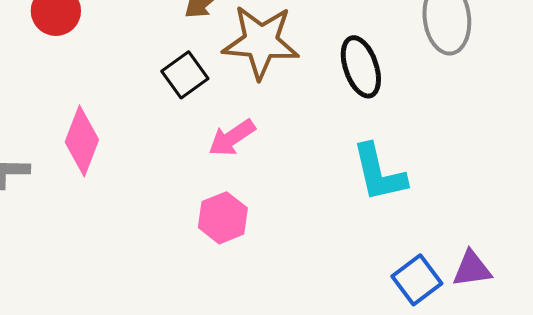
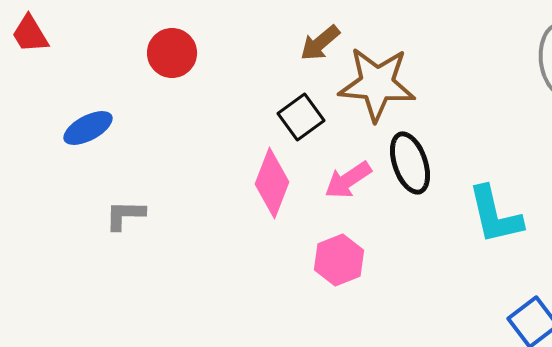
black ellipse: (361, 67) -> (410, 163), moved
pink diamond: (82, 141) -> (272, 183), moved

